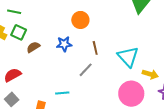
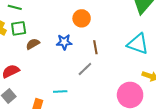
green square: (19, 32) -> (19, 28), turned -35
cyan triangle: (128, 57) -> (138, 44), moved, turned -30

